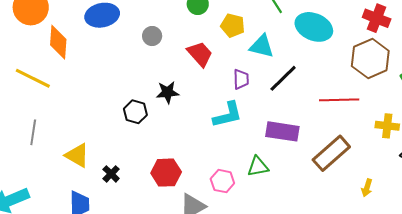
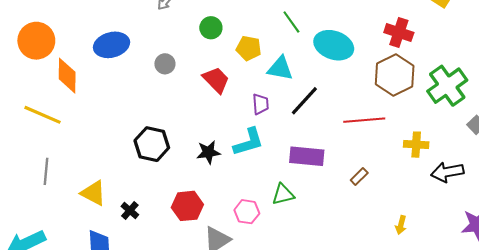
black star: (168, 92) -> (208, 152), moved
black hexagon: (135, 112) -> (152, 144), size x1.4
brown rectangle: (331, 153) -> (359, 176), size x0.5
yellow arrow: (367, 188) -> (401, 225), moved

